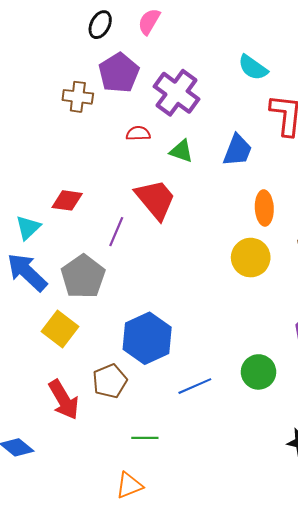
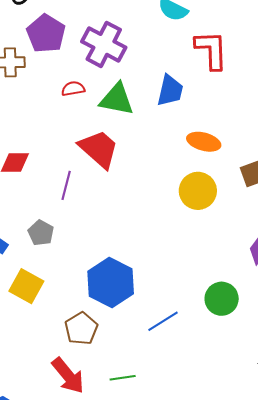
green triangle: (181, 151) -> (117, 99), size x1.5
orange ellipse: (264, 208) -> (204, 142), turned -64
gray pentagon: (83, 277) -> (41, 233), size x0.6
red arrow: (64, 400) -> (68, 376), moved

